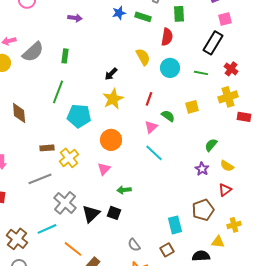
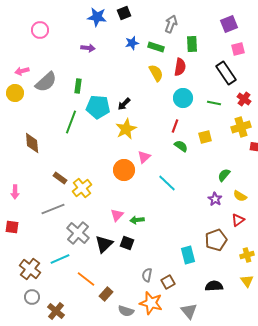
black rectangle: (213, 43) -> (226, 73), turned -65
yellow semicircle: (143, 57) -> (156, 73), moved
red line: (149, 99) -> (175, 126), moved
cyan pentagon: (79, 116) -> (98, 107), moved
pink triangle: (151, 127) -> (144, 157), moved
brown rectangle: (47, 148) -> (60, 178), turned 40
pink triangle: (104, 169) -> (117, 215), moved
yellow triangle: (218, 242) -> (247, 281), moved, turned 48
gray semicircle: (134, 245) -> (147, 275), turned 48
brown square: (167, 250) -> (168, 282), moved

